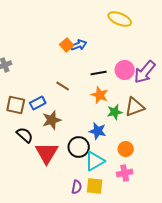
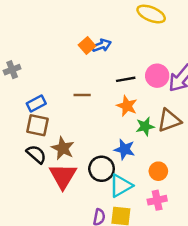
brown line: (63, 86) -> (82, 95), turned -32
blue rectangle: (38, 103) -> (36, 103), moved
brown square: (16, 105) -> (37, 125), moved
brown star: (52, 120) -> (63, 148), moved, turned -30

